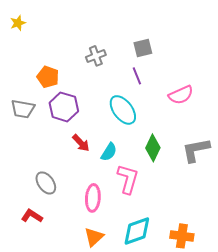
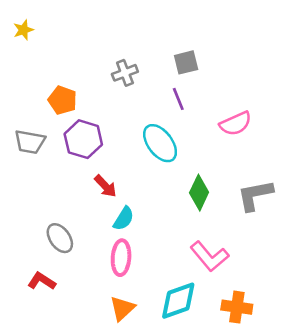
cyan semicircle: (109, 152) -> (124, 219), moved
pink L-shape: (128, 179) -> (209, 256), moved, turned 124

